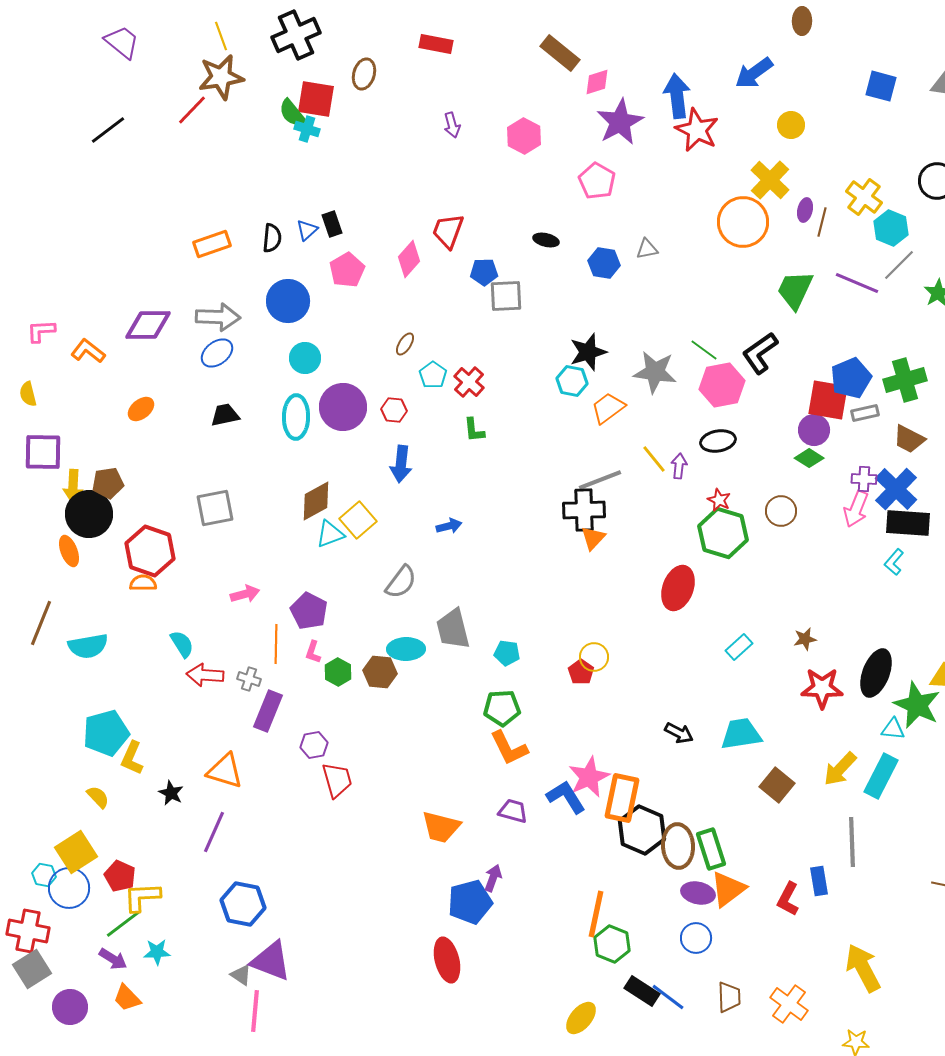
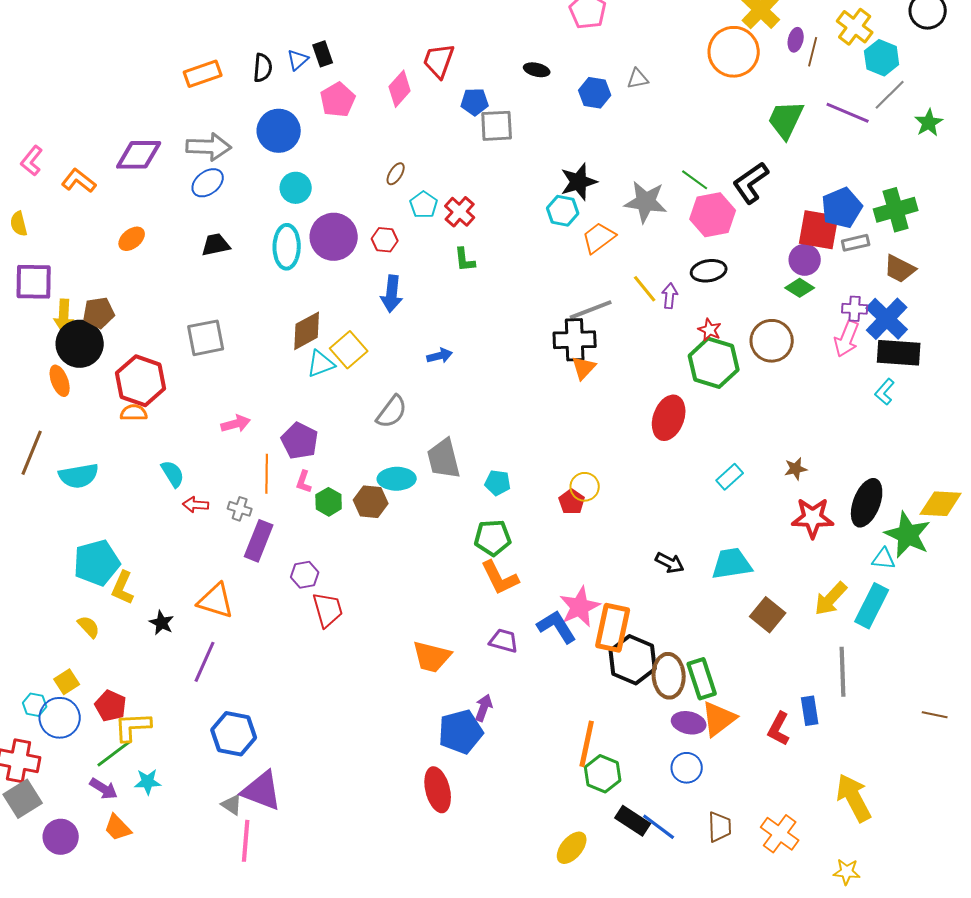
pink L-shape: (41, 331) -> (32, 161), turned -48
brown circle: (781, 511) -> (772, 341), size x1.4
red arrow: (205, 675) -> (196, 505), size x0.7
yellow square: (76, 852) -> (67, 682), size x0.6

